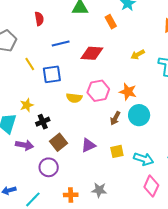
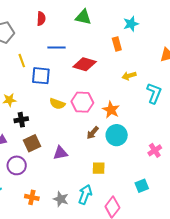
orange rectangle: (111, 22) -> (117, 44), moved
yellow square: (117, 151) -> (99, 168), moved
cyan arrow: (144, 159) -> (85, 194), moved, turned -102

